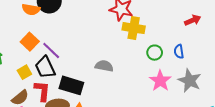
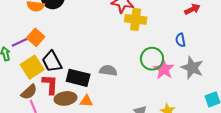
purple line: (51, 51) -> (21, 42), moved, turned -66
green circle: (155, 53) -> (152, 59), moved, size x1.5
gray semicircle: (104, 66) -> (108, 70), moved
yellow square: (24, 72) -> (32, 67), size x1.6

